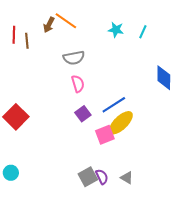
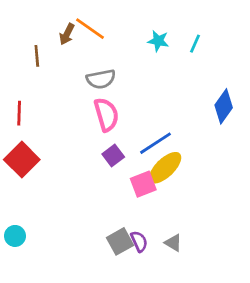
red line: (14, 35) -> (19, 113), moved
blue diamond: (164, 78) -> (224, 106), turned 35
pink semicircle: (78, 84) -> (106, 115), size x1.4

